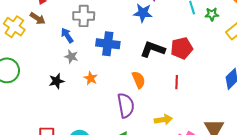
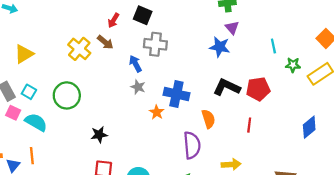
green star: (212, 14) -> (293, 65), moved
blue cross: (108, 44) -> (176, 94), moved
black star: (57, 81) -> (99, 135), moved

